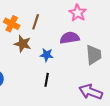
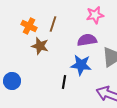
pink star: (78, 13) -> (95, 15), turned 30
blue star: (47, 55) -> (81, 65), moved, size x1.5

